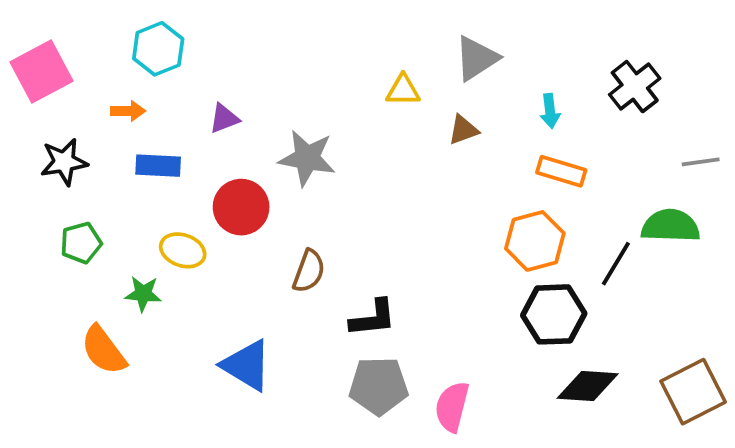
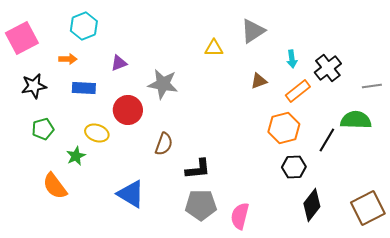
black cross: (635, 87) -> (328, 68), moved
brown triangle: (463, 130) -> (259, 81), moved
orange rectangle: (561, 171) -> (298, 91), turned -55
green star: (143, 294) -> (76, 156), turned -30
black hexagon: (554, 314) -> (294, 167), size x0.7
black diamond: (588, 386) -> (312, 205), turned -56

